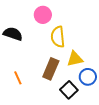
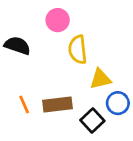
brown rectangle: (51, 69) -> (58, 104), moved, turned 60

